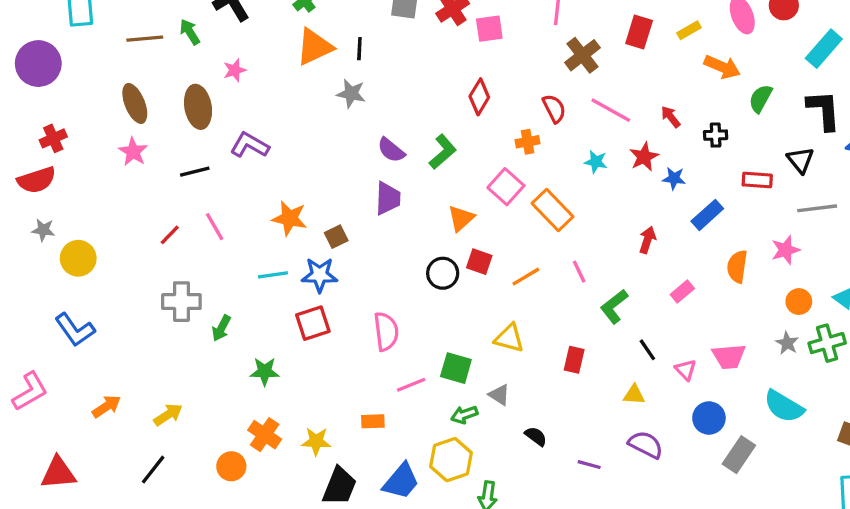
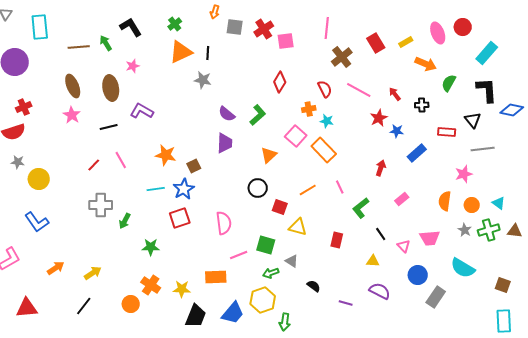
red rectangle: (639, 32) -> (376, 43), turned -48
cyan star: (596, 162) -> (327, 121), moved
red square: (479, 262) -> (280, 207), moved
orange semicircle: (737, 267) -> (445, 201), moved
blue star: (320, 275) -> (184, 189), turned -30
orange rectangle: (373, 421) -> (216, 277), size x1.5

